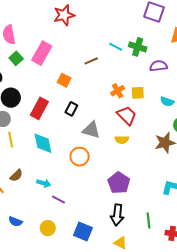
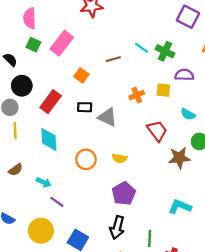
green square: (16, 58) -> (33, 45), turned -32
yellow square: (138, 93) -> (163, 90), moved
black rectangle: (71, 109) -> (85, 107), turned 56
red trapezoid: (127, 115) -> (157, 131), moved
gray triangle: (91, 130) -> (108, 117), moved
yellow semicircle: (122, 140) -> (120, 158), moved
yellow circle: (48, 228) -> (41, 231), size x1.5

